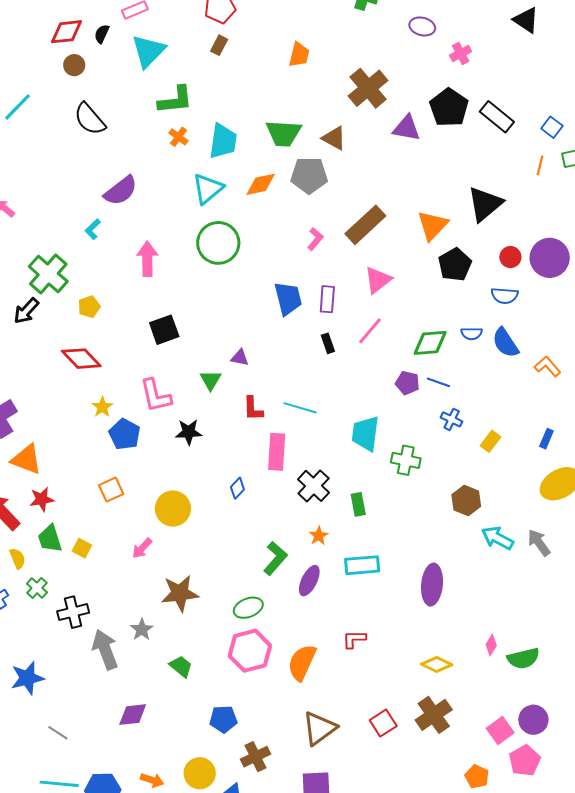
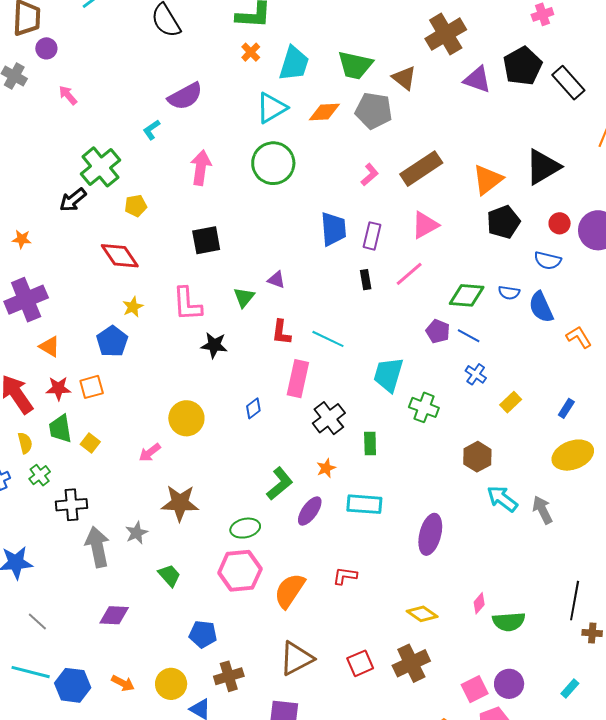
blue pentagon: (125, 434) -> (112, 341), moved
orange triangle: (26, 459) -> (50, 347), size x0.7
orange square: (111, 490) -> (92, 387), moved

